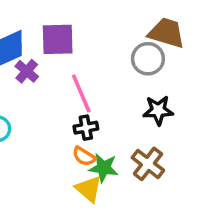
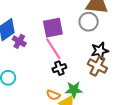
purple square: (58, 39) -> (53, 28), moved
orange semicircle: (84, 156) -> (53, 95), moved
brown cross: (148, 164) -> (97, 66), moved

